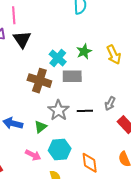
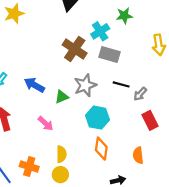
green star: (84, 51) -> (124, 16), moved
black line: (85, 111) -> (121, 84), moved
cyan hexagon: (60, 150) -> (97, 118), moved

